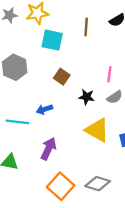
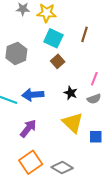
brown square: (62, 77) -> (58, 61), moved
blue arrow: (44, 109) -> (33, 95), size x1.5

